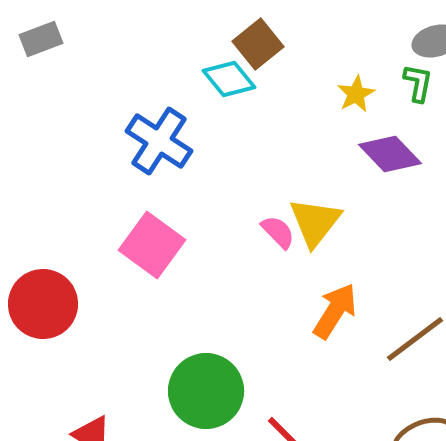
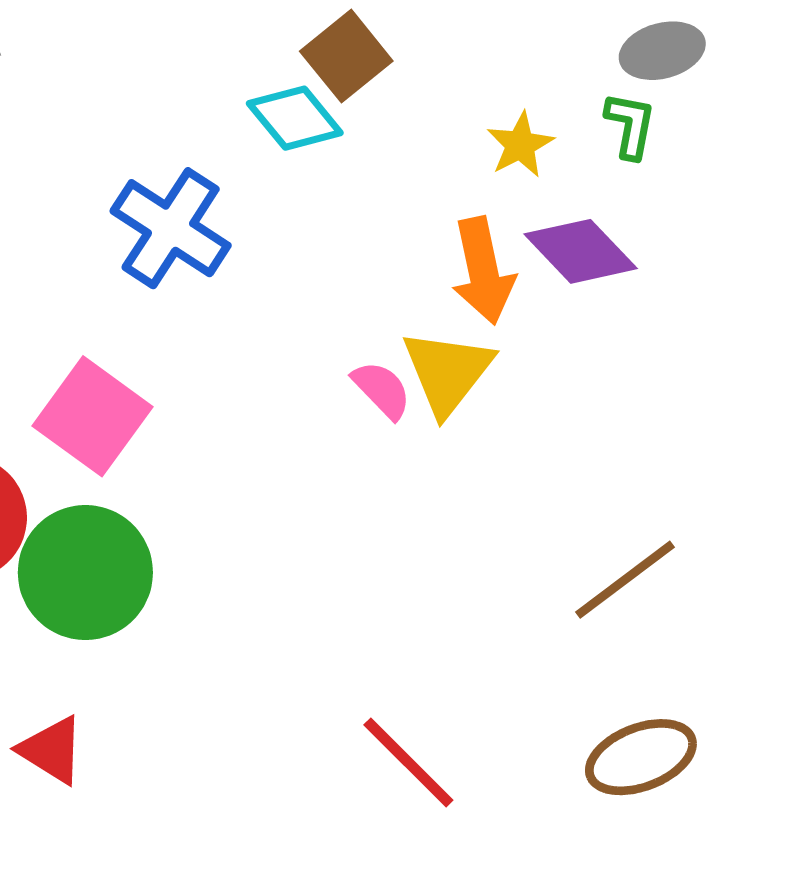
pink square: (152, 245) -> (92, 416), moved
orange arrow: (335, 311) -> (483, 271), moved, turned 136
green circle: (206, 391) -> (85, 573), moved

